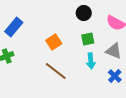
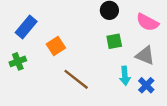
orange square: (54, 42) -> (56, 46), moved
cyan arrow: (91, 61) -> (125, 76), moved

